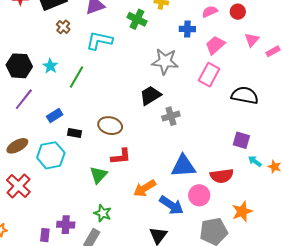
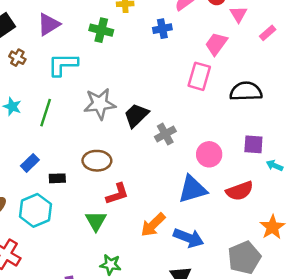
pink triangle: (252, 40) -> (239, 14), moved
pink trapezoid: (215, 45) -> (216, 44), moved
gray star: (165, 61) -> (100, 104), moved
pink circle: (199, 195) -> (209, 154), moved

